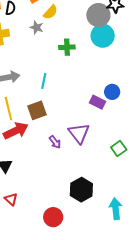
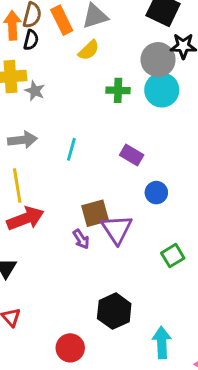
gray star: (37, 27) -> (35, 91), moved
green cross: (67, 47) -> (118, 90), moved
blue circle: (112, 92) -> (156, 193), moved
purple rectangle: (97, 102) -> (132, 155), moved
brown square: (37, 110) -> (95, 213), moved

